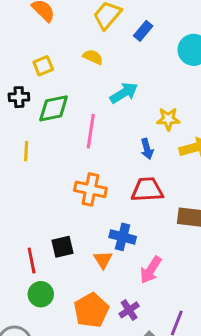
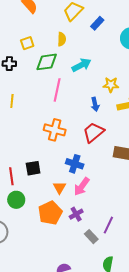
yellow semicircle: (93, 57) -> (62, 39), turned 64
green diamond: (54, 108) -> (47, 62), moved
red trapezoid: (147, 190) -> (94, 132), turned -40
orange triangle: (103, 260) -> (59, 188), moved
pink arrow: (151, 270) -> (82, 187), moved

